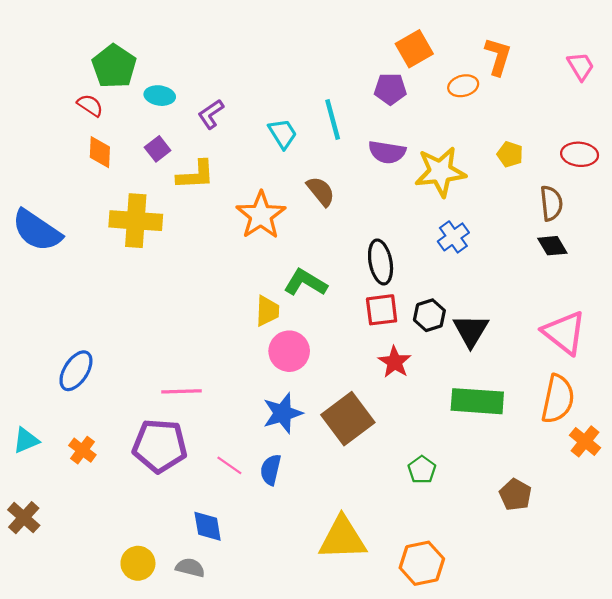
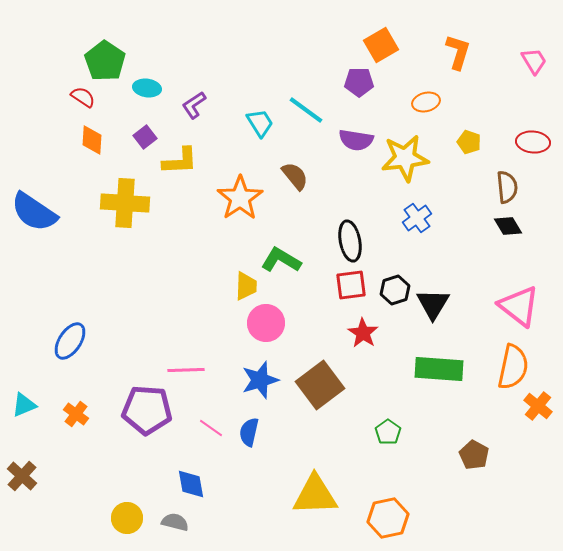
orange ellipse: (463, 86) -> (426, 102), moved
cyan line: (333, 119) -> (306, 110), turned -39
pink line: (181, 391) -> (186, 370), moved

